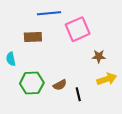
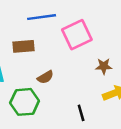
brown semicircle: (60, 85) -> (45, 77), moved

